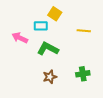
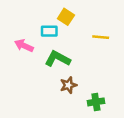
green cross: (83, 74) -> (96, 102), moved
brown star: (50, 77) -> (68, 85), moved

